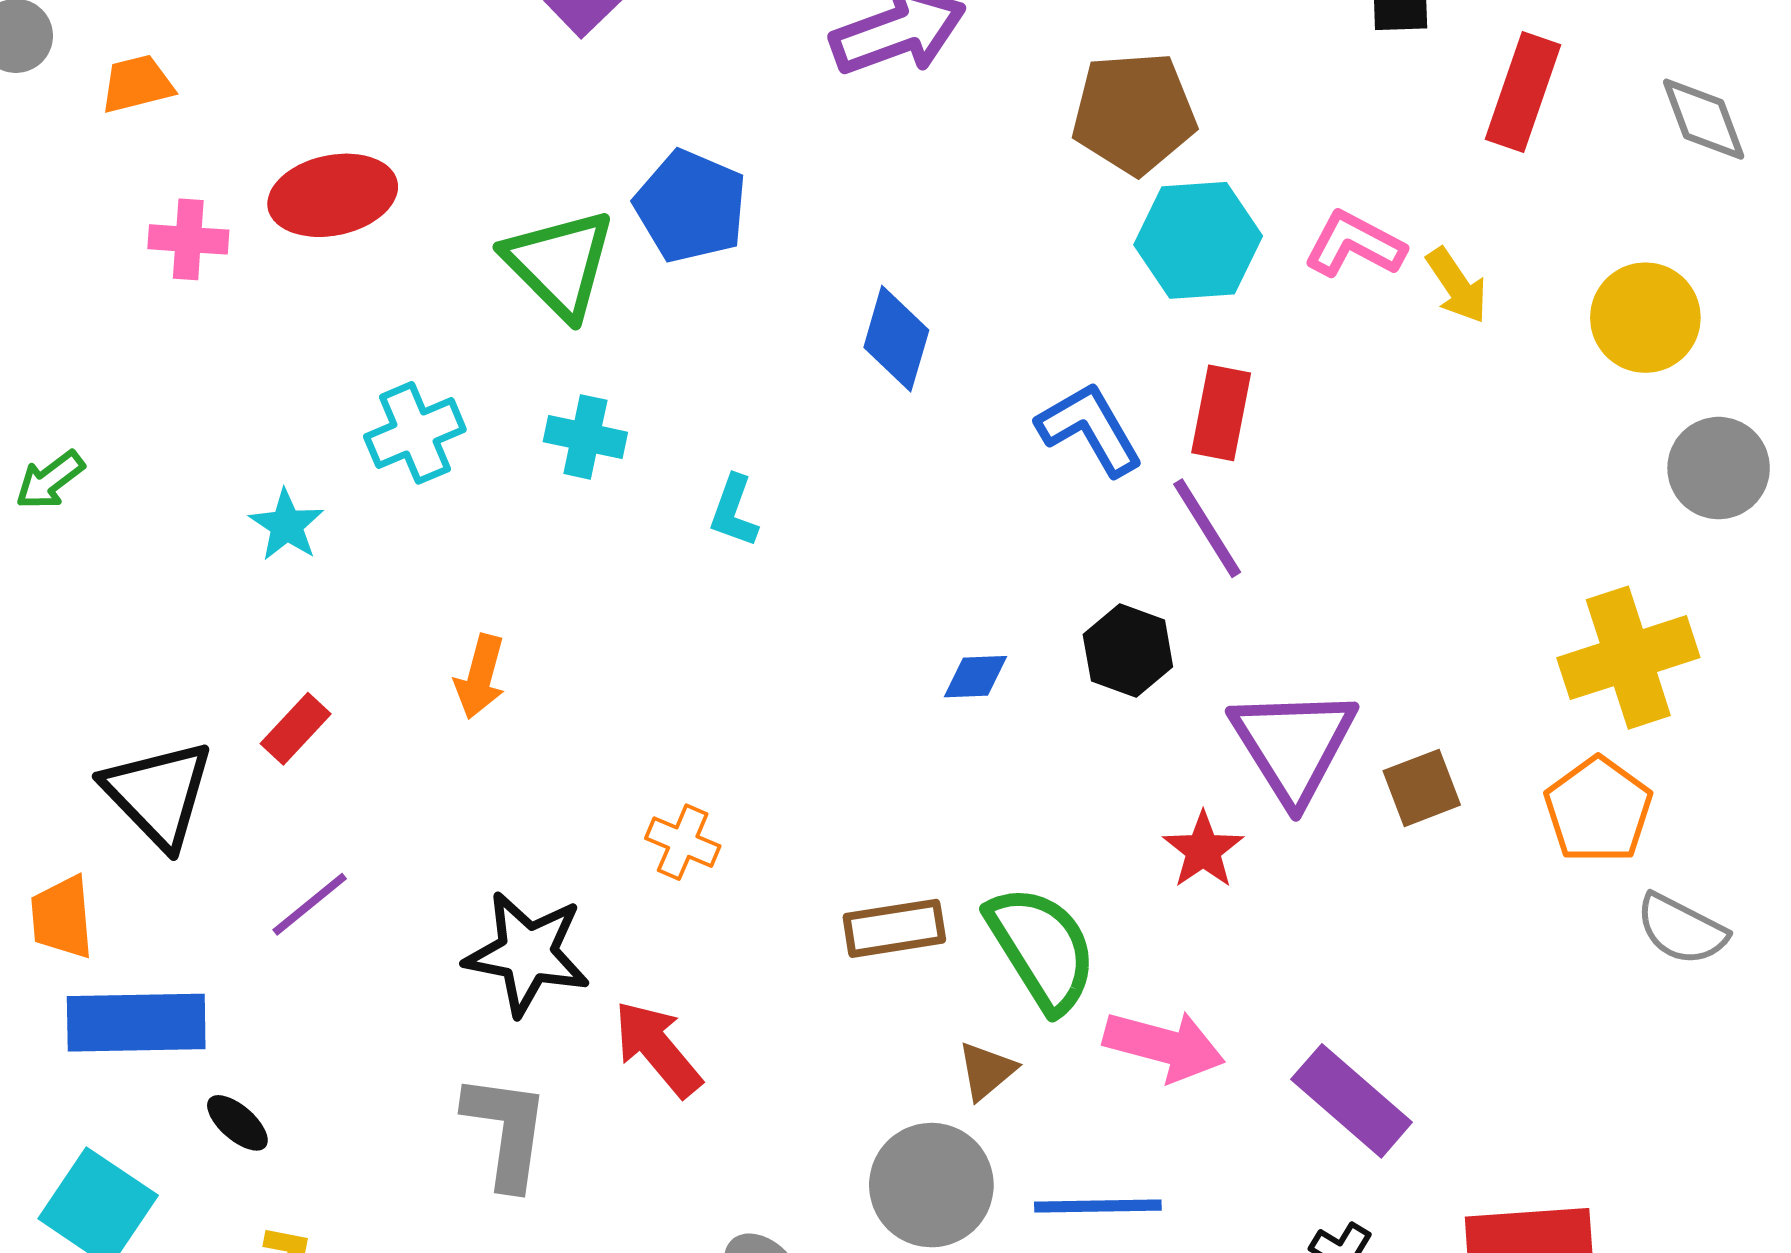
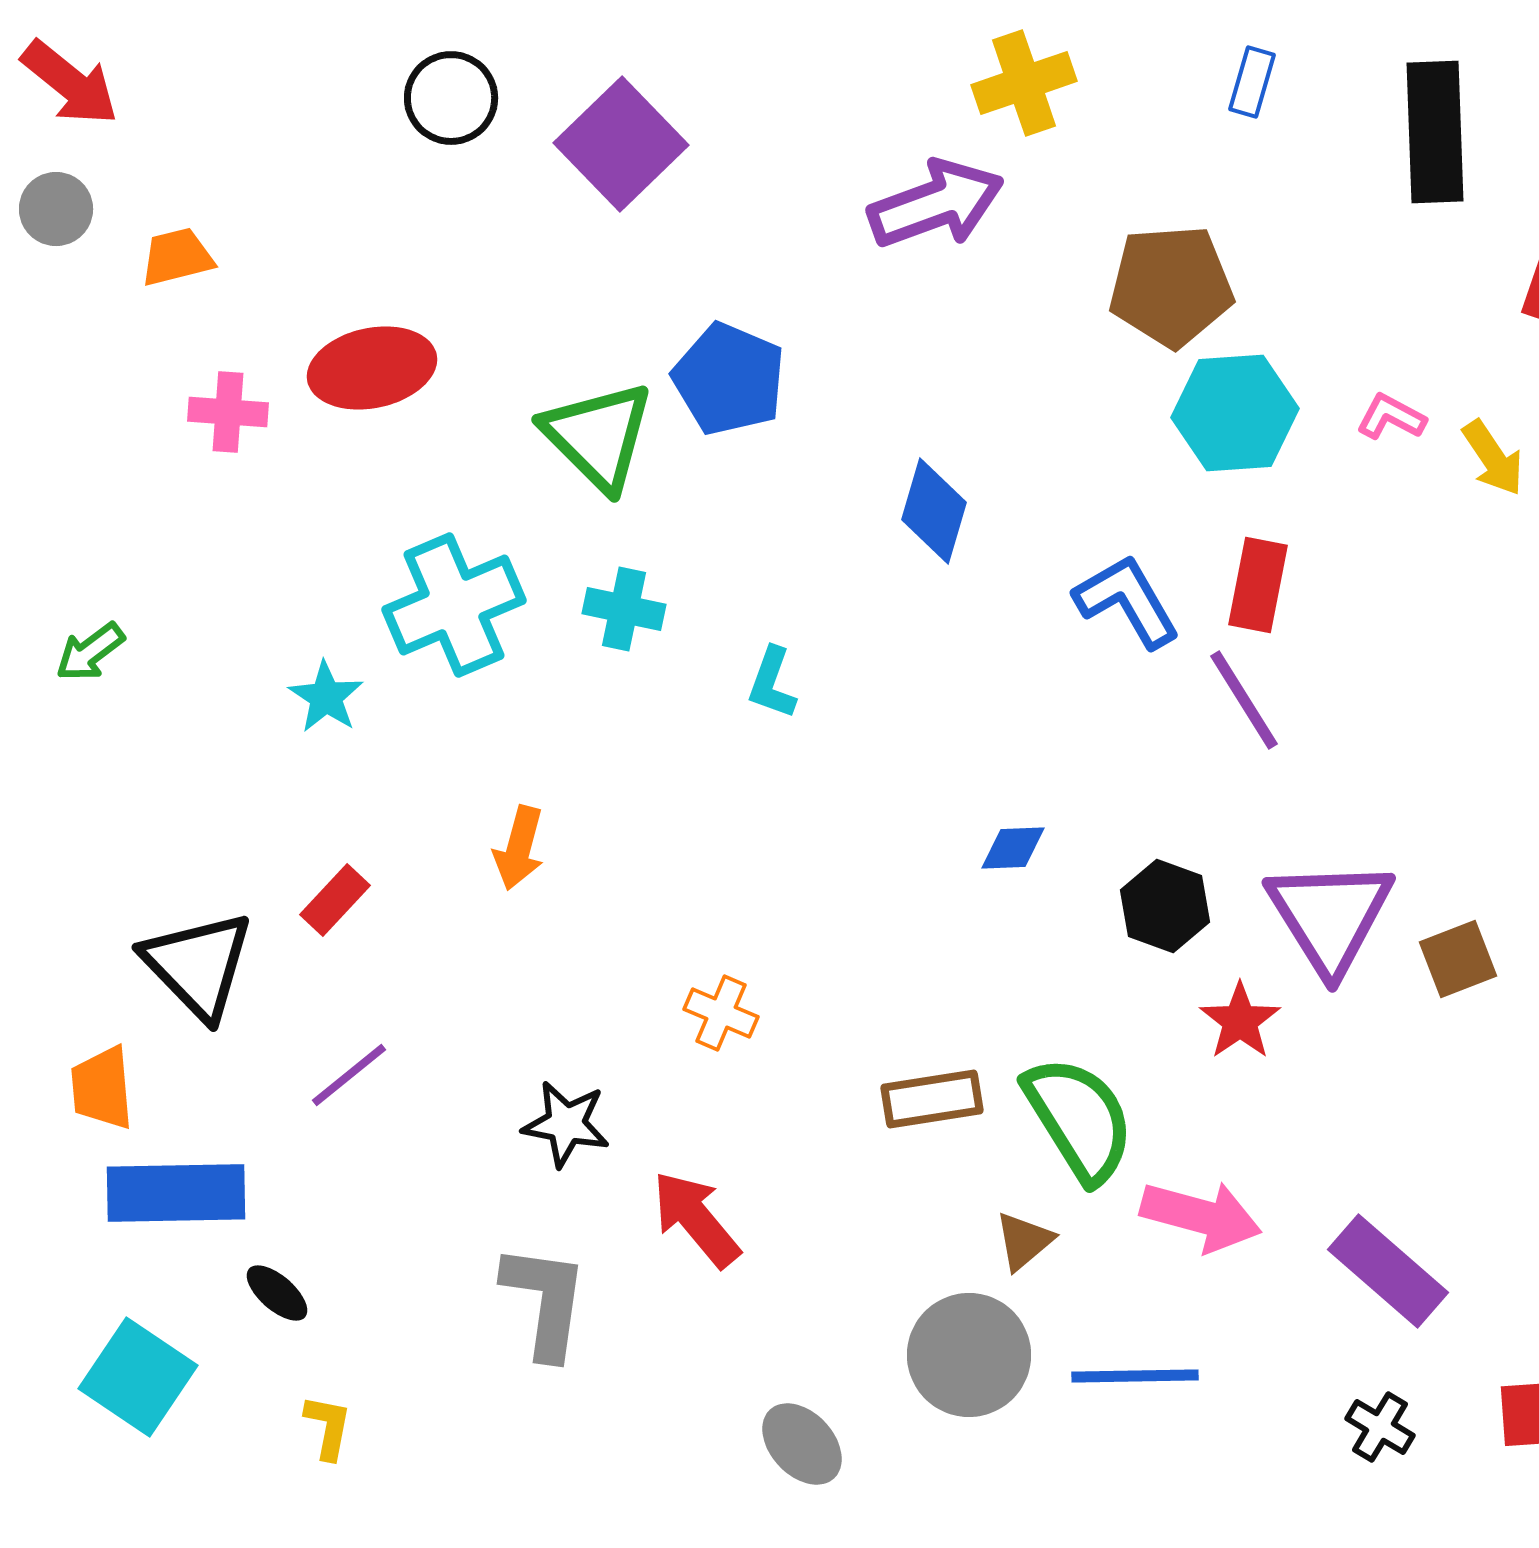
pink L-shape: (1355, 244) -> (1391, 417), size x0.7
cyan cross: (415, 433) -> (454, 605), size x1.4
black hexagon: (1128, 651) -> (1165, 906), moved
black star: (527, 953) -> (566, 1124), size x0.7

